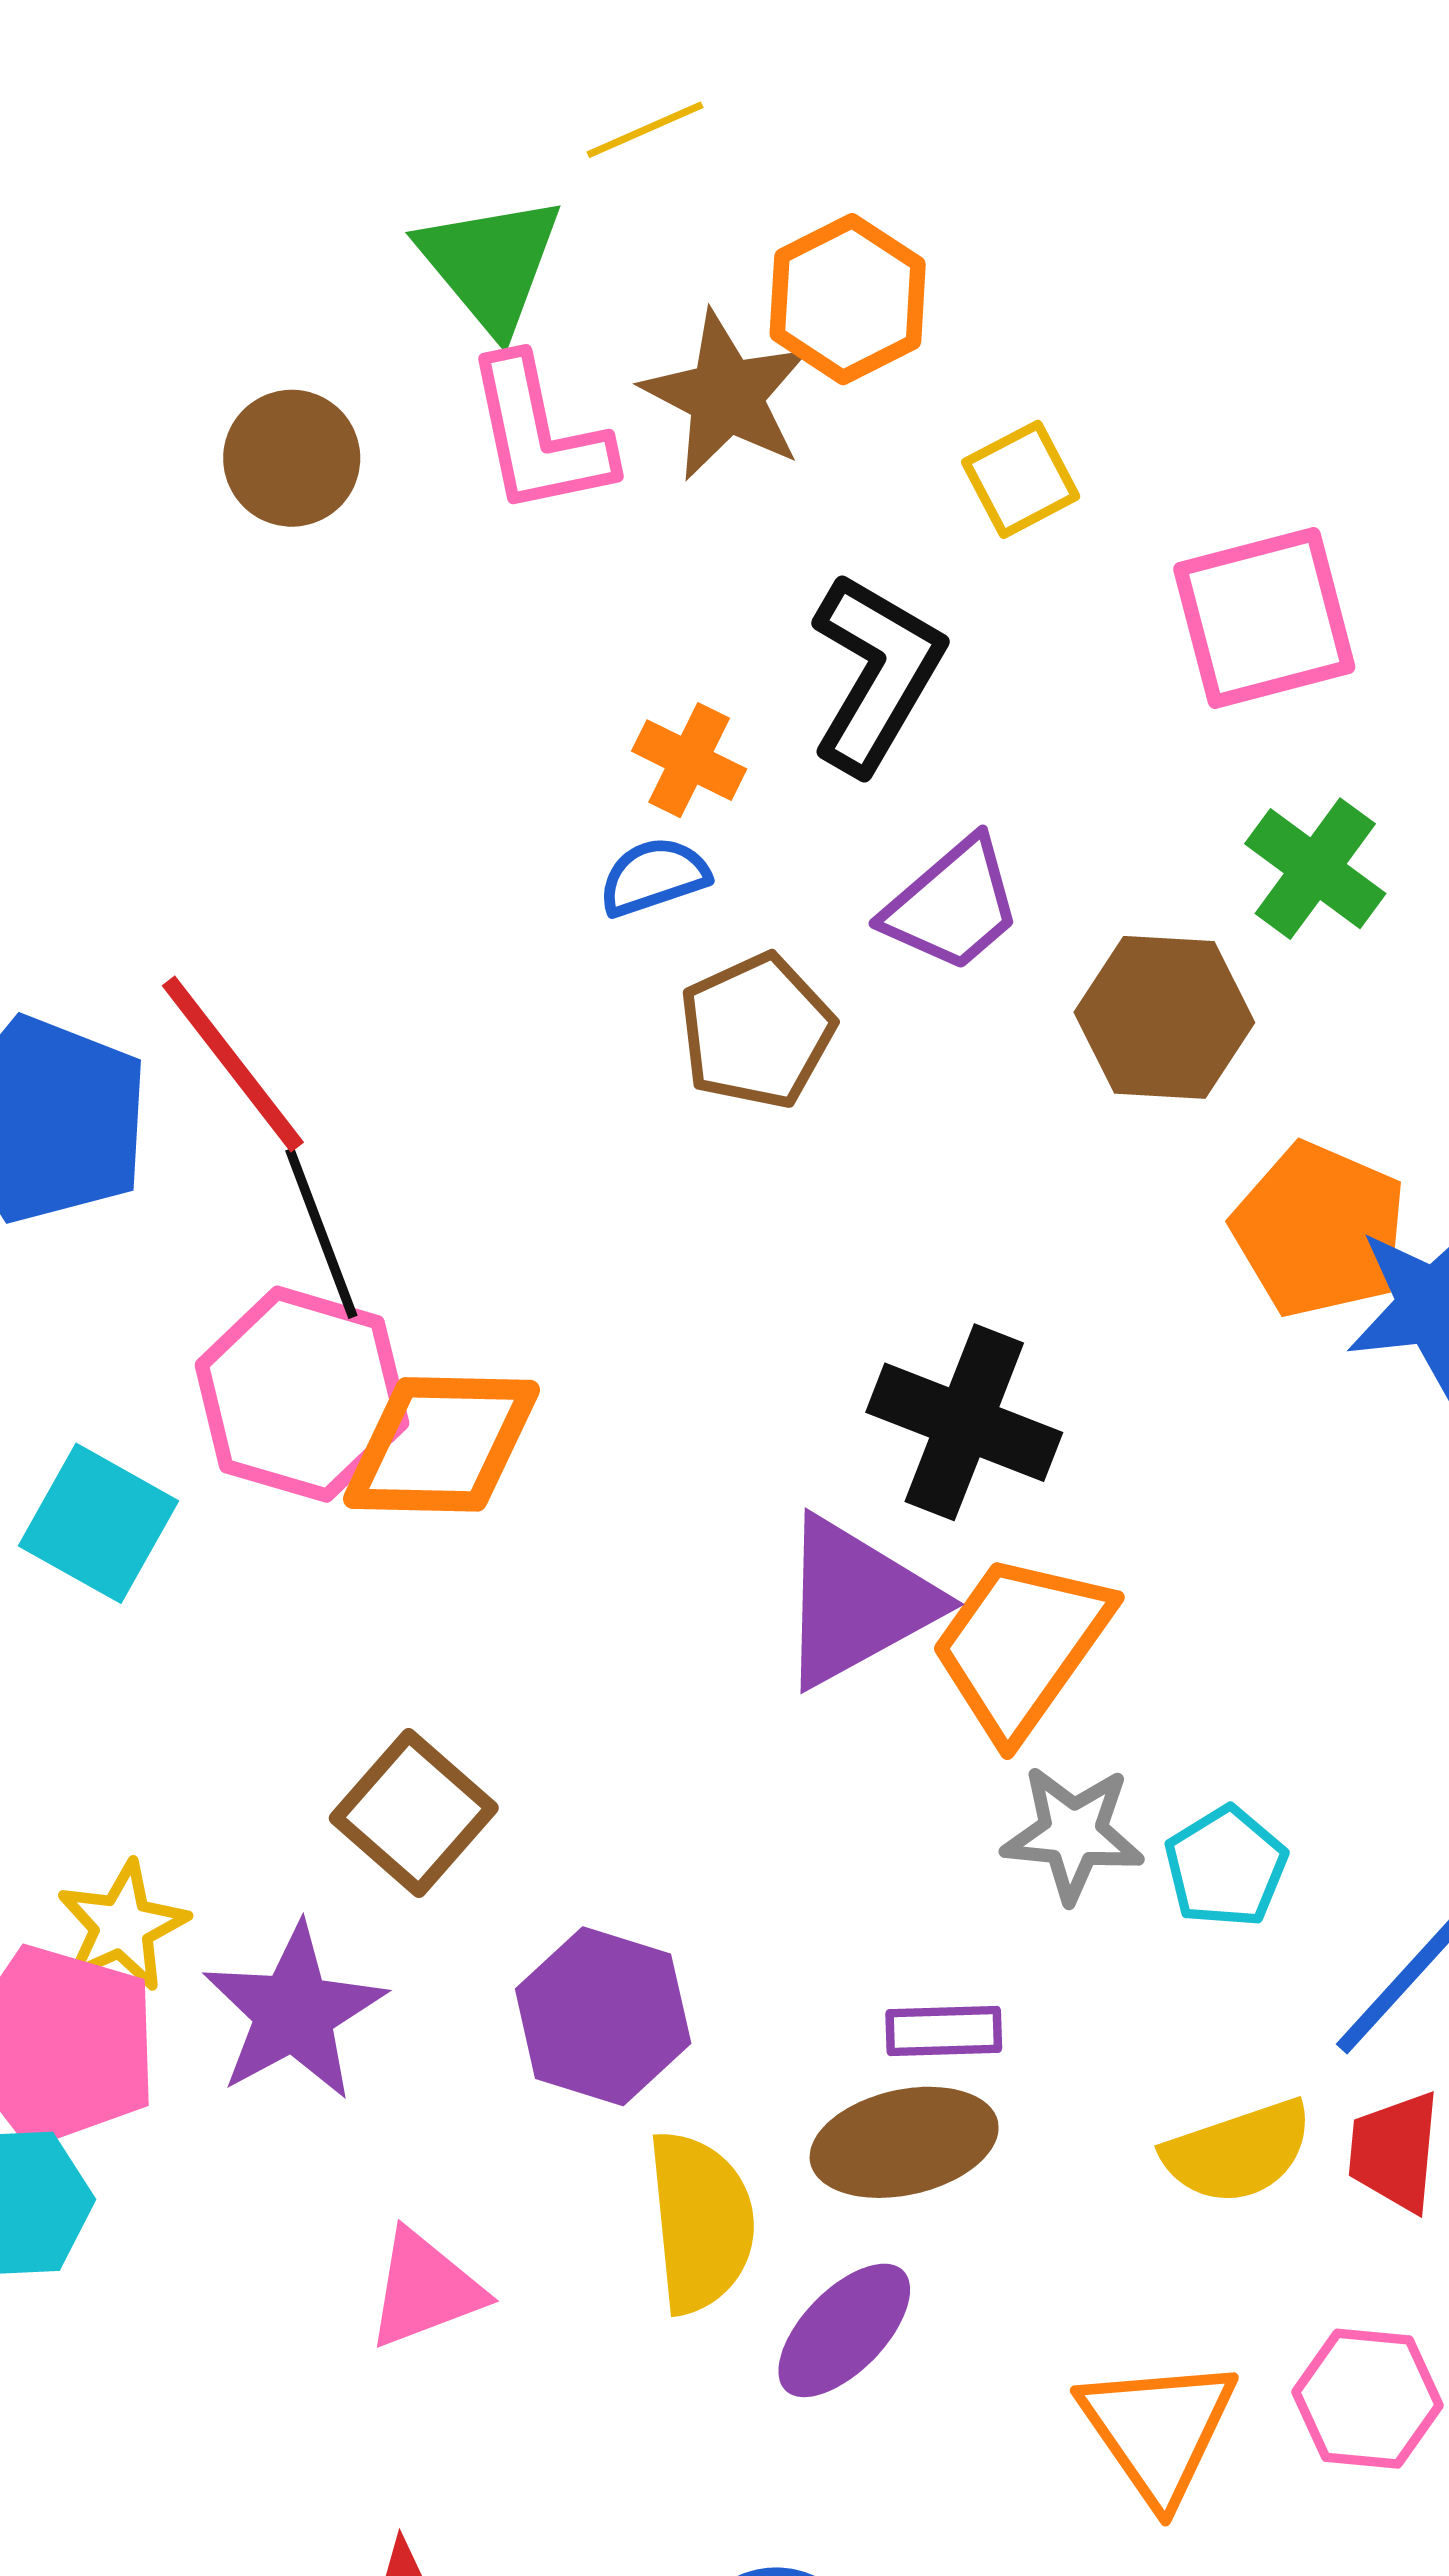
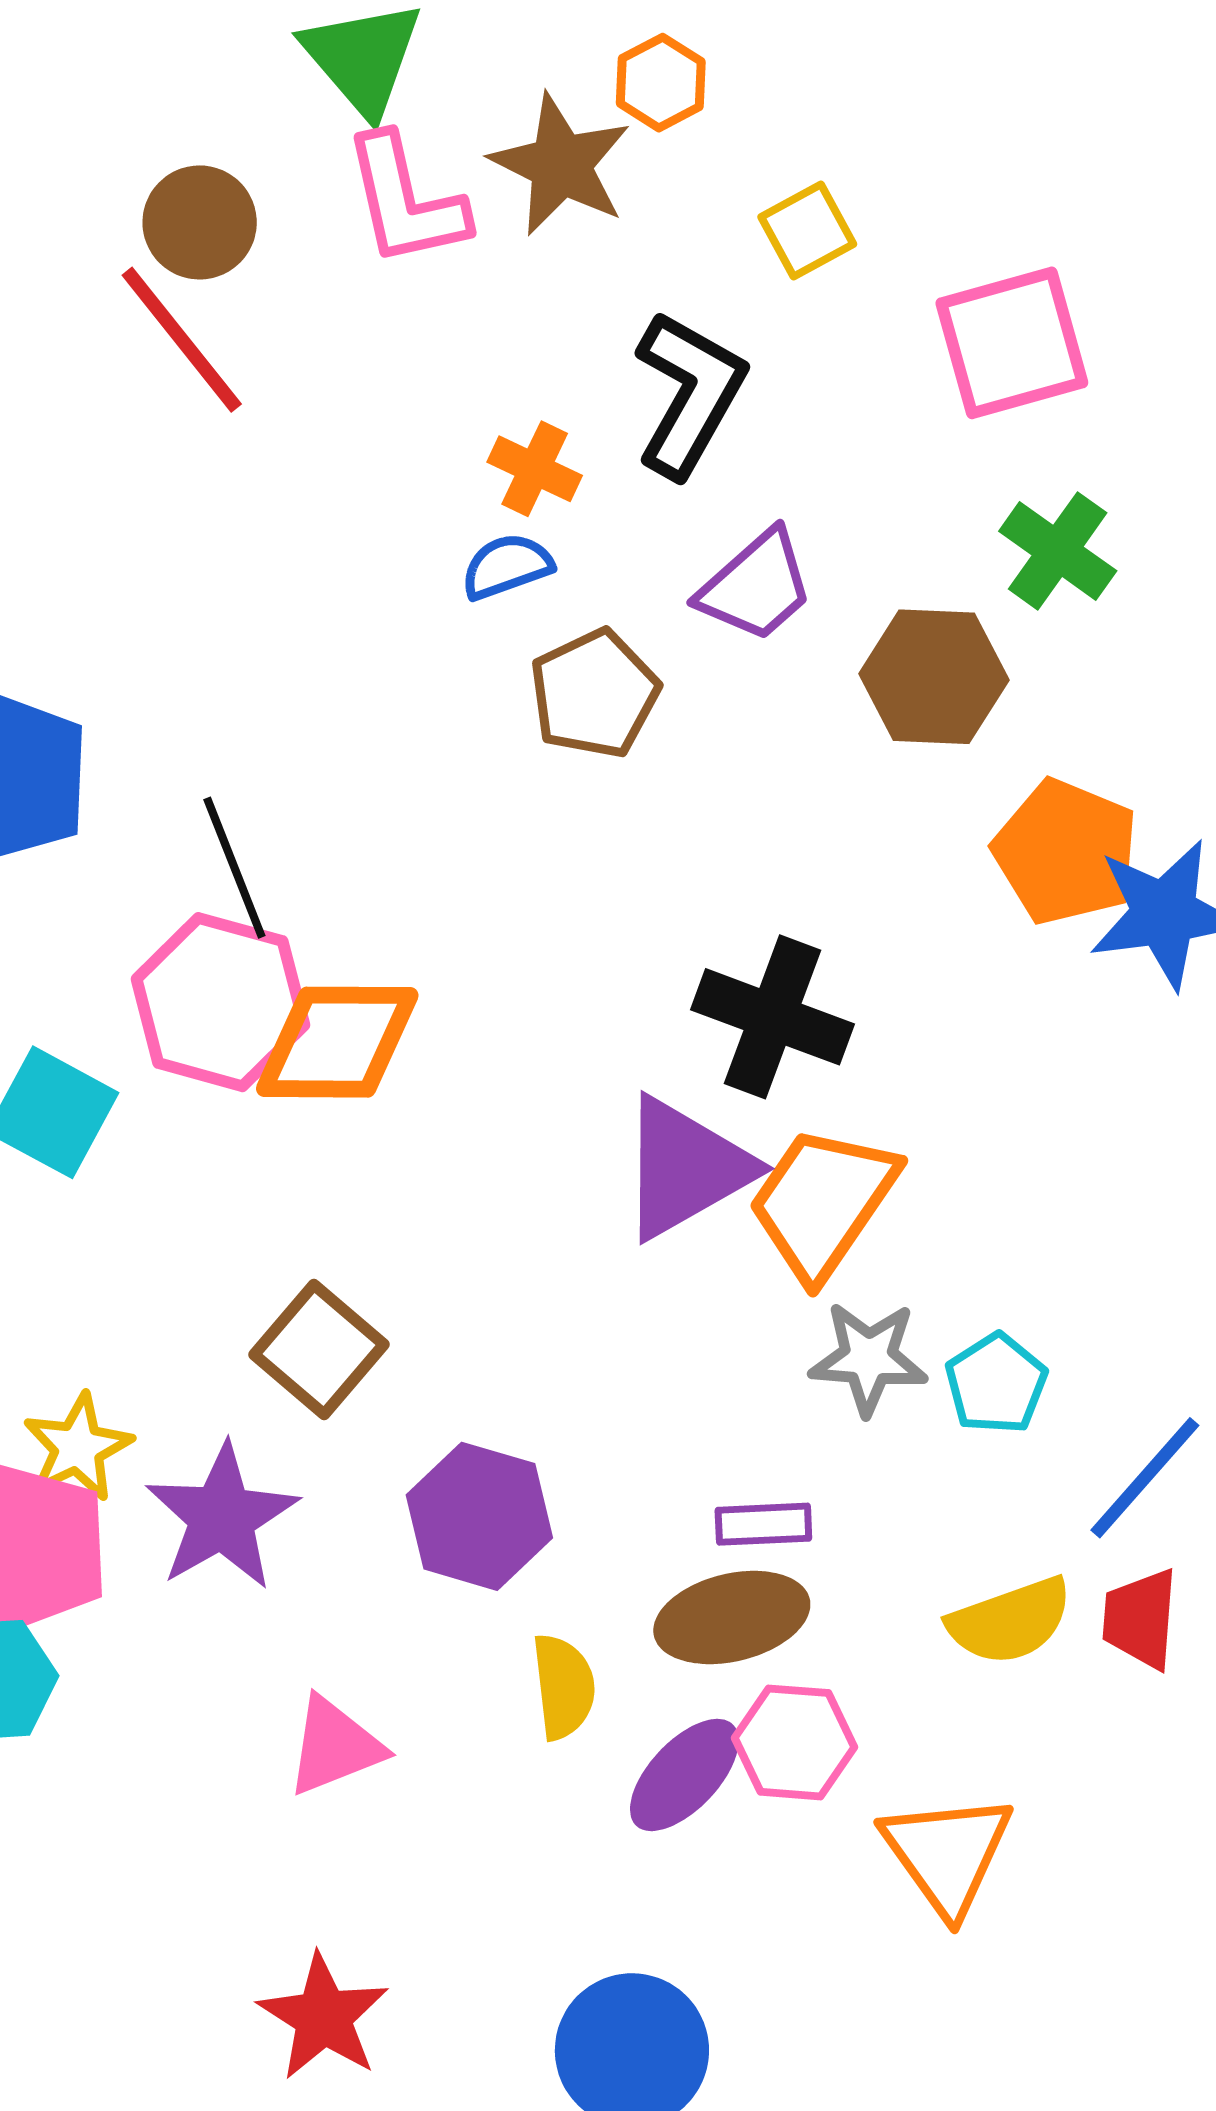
orange hexagon: (848, 299) -> (661, 83), size x0.7
red line: (233, 1064) -> (182, 340), moved
yellow semicircle: (701, 2222) -> (563, 1687), size x0.7
pink hexagon: (1367, 2399) -> (795, 1742), moved

